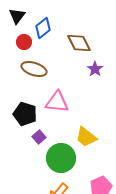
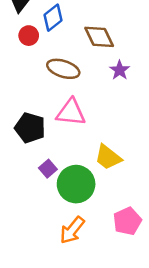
brown ellipse: (34, 69) -> (63, 69), moved
purple square: (39, 137) -> (48, 169), moved

